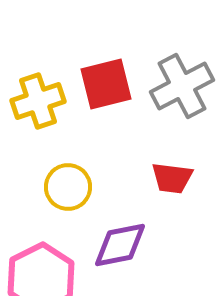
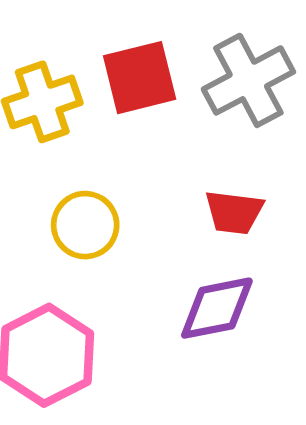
purple diamond: (120, 245) -> (217, 308), moved

